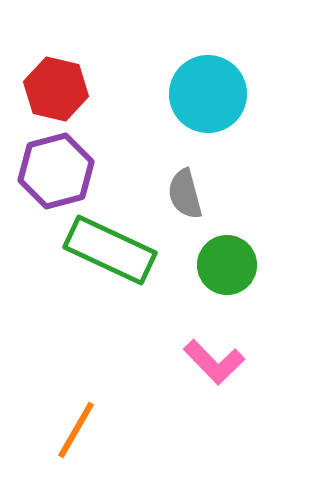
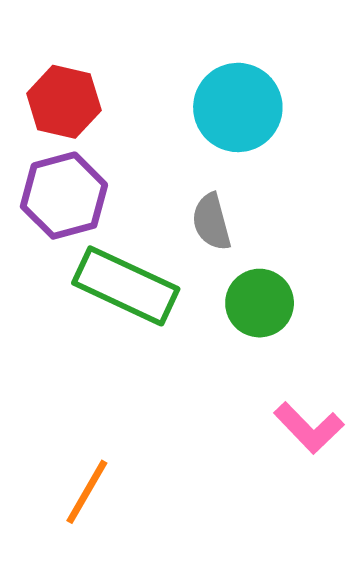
pink L-shape: (214, 362) -> (309, 428), moved

